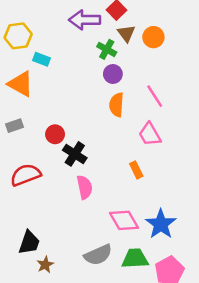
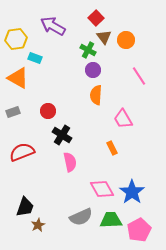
purple arrow: (85, 20) -> (53, 26), moved, turned 30
pink line: (155, 96) -> (139, 76), moved
red circle: (55, 134) -> (48, 111), moved

